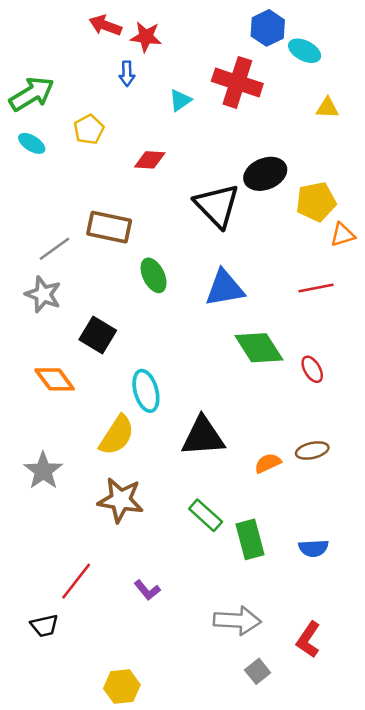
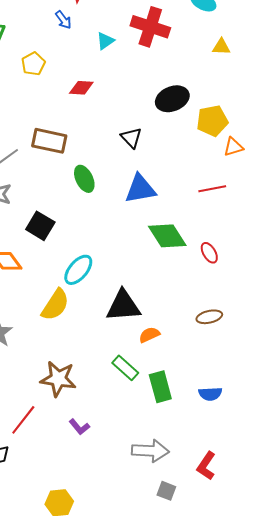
blue arrow: (127, 74) -> (63, 20), turned -36
black triangle: (217, 206) -> (131, 138), moved, size x0.6
cyan ellipse: (146, 391) -> (78, 270), turned 56
orange semicircle: (268, 463) -> (149, 335), moved
brown star: (121, 500) -> (58, 379), moved
gray square: (258, 671) -> (166, 491), turned -30

